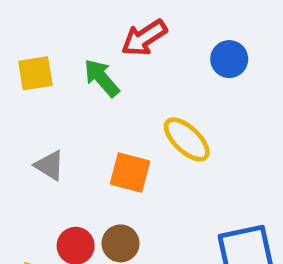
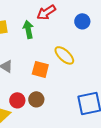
green arrow: (102, 78) -> (28, 29), turned 30

